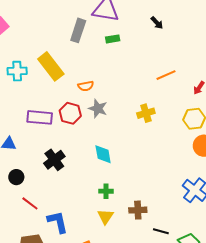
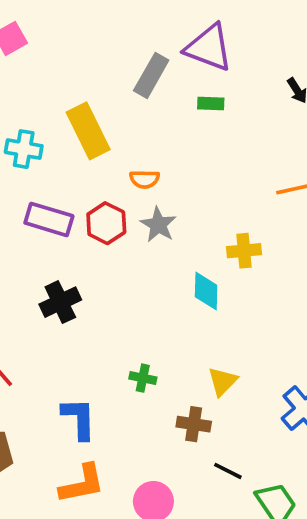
cyan cross: (17, 71) -> (24, 149), moved
cyan diamond: (103, 154) -> (206, 291), moved
yellow triangle: (105, 216) -> (223, 381), moved
blue L-shape: (58, 222) -> (79, 419), moved

